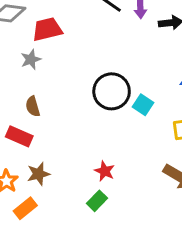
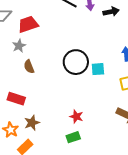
cyan square: (143, 105) -> (98, 69), turned -32
brown semicircle: (33, 106) -> (29, 67), moved
green rectangle: (97, 201) -> (73, 137), turned 32

